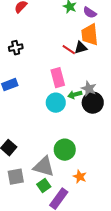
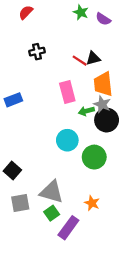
orange trapezoid: (90, 35) -> (103, 84), moved
black cross: (16, 48) -> (37, 52), moved
cyan circle: (56, 103) -> (67, 140), moved
green circle: (65, 150) -> (94, 157), moved

